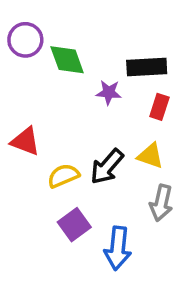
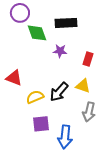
purple circle: (25, 40) -> (20, 13), moved
black rectangle: (147, 67) -> (66, 23), moved
purple square: (74, 225) -> (41, 124), turned 30

